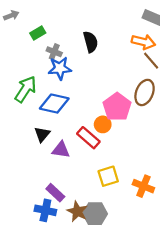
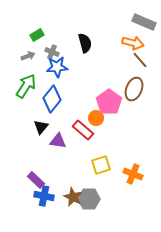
gray arrow: (11, 15) -> (28, 56), moved
blue diamond: (54, 104) -> (52, 99), turned -64
purple rectangle: (55, 193) -> (36, 180), moved

